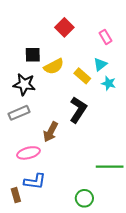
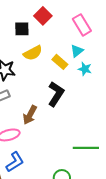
pink rectangle: (105, 37) -> (82, 25), size x1.5
black square: (33, 55) -> (22, 29), moved
blue L-shape: (35, 181) -> (15, 162), turned -40

